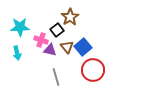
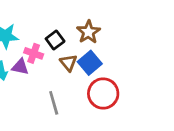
brown star: (70, 17) -> (88, 32), moved
purple triangle: (50, 50) -> (20, 67), moved

